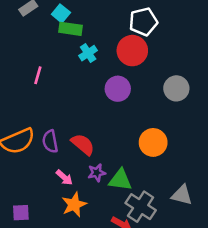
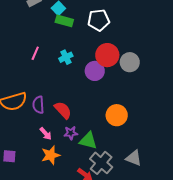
white pentagon: (143, 22) -> (99, 20), moved
red circle: (132, 51) -> (107, 55), moved
cyan cross: (88, 53) -> (66, 57), moved
gray circle: (176, 88) -> (130, 62), moved

